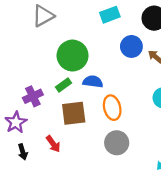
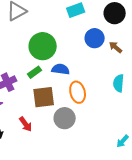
gray circle: (117, 143) -> (65, 118), moved

